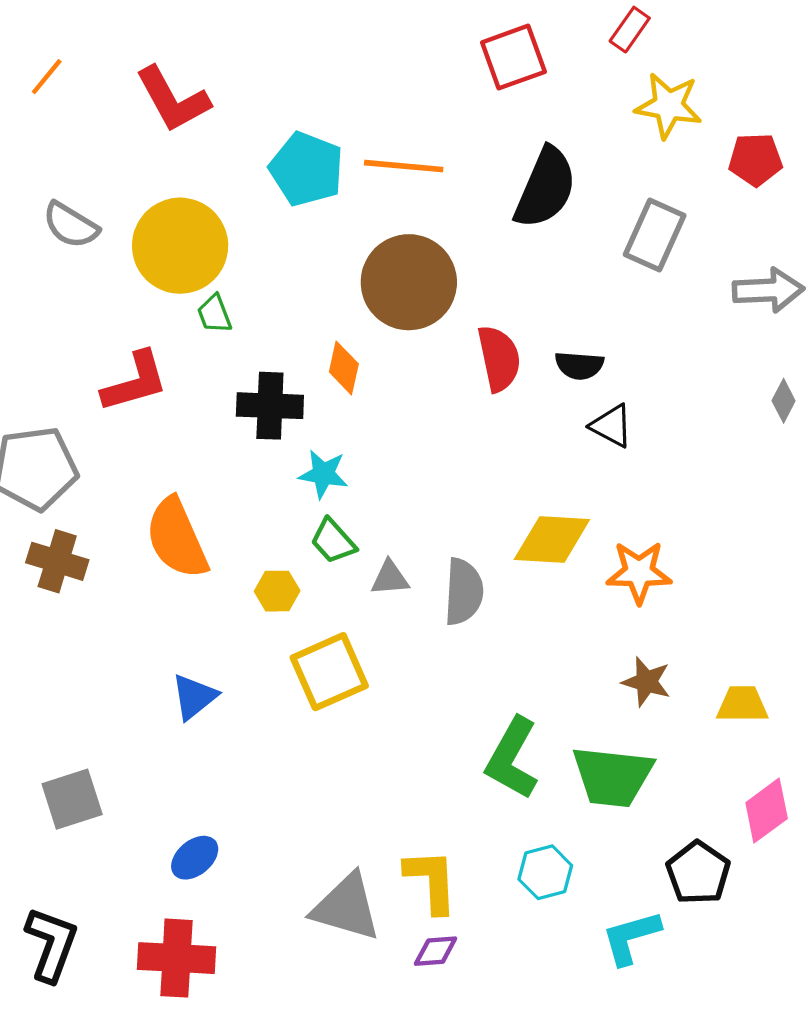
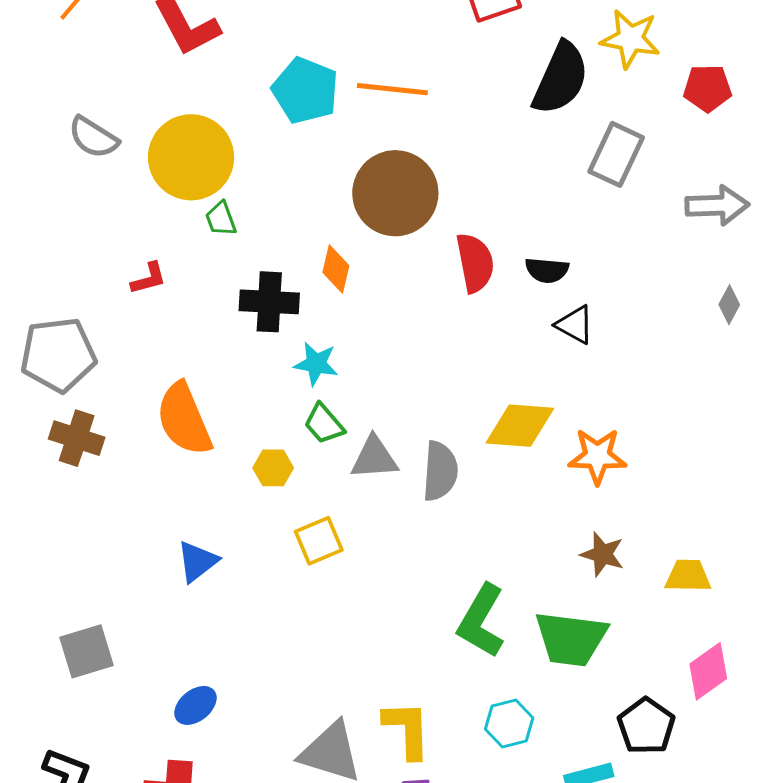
black semicircle: (545, 188) -> (561, 78), moved
red L-shape: (135, 382) -> (149, 278), size x0.6
gray triangle: (390, 578) -> (374, 458), size x1.4
yellow square: (329, 672) -> (319, 541), size x0.7

